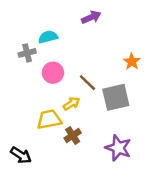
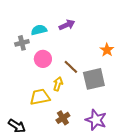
purple arrow: (91, 17) -> (67, 25), moved
yellow arrow: (71, 103) -> (58, 84), turned -40
brown cross: (73, 135) -> (63, 118), moved

